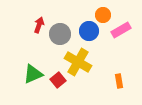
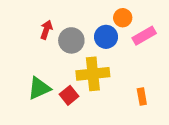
yellow cross: (78, 62) -> (93, 74), turned -36

